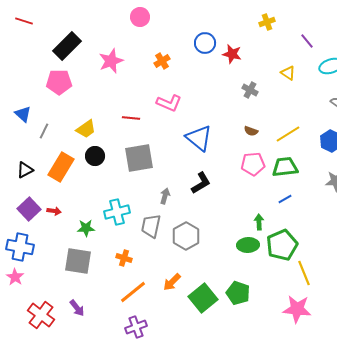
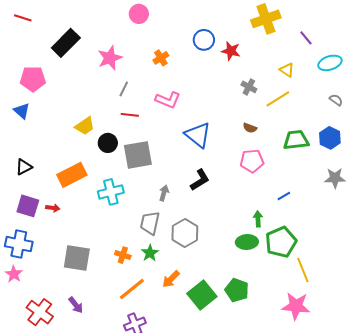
yellow cross: (267, 22) -> (266, 19), size x1.8
pink pentagon: (59, 82) -> (33, 79), moved
gray line: (44, 131) -> (124, 89), moved
yellow line: (288, 134) -> (278, 99), moved
black circle: (95, 156) -> (108, 143), moved
orange rectangle: (61, 167) -> (72, 175), moved, turned 32
green trapezoid: (285, 167) -> (296, 140), moved
purple square: (29, 209) -> (28, 206), turned -30
cyan cross: (117, 212) -> (111, 192), moved
green star: (86, 228) -> (150, 253), moved, turned -30

